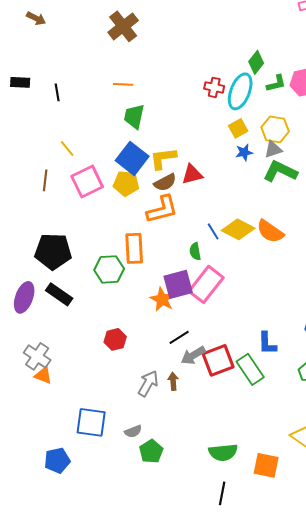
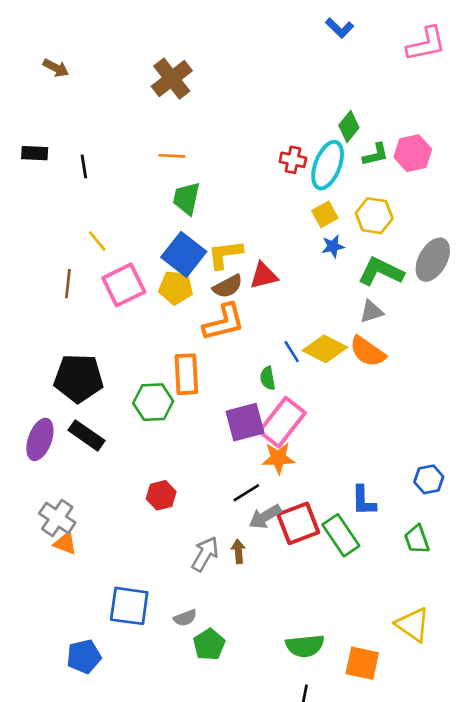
gray triangle: (273, 149) -> (372, 312), moved
orange star: (162, 299) -> (278, 458), moved, turned -30

